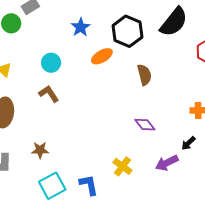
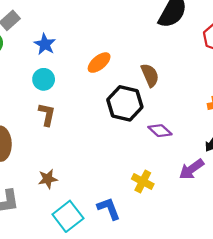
blue star: (81, 27) -> (45, 44), moved
black hexagon: (128, 31) -> (125, 103), moved
brown L-shape: (49, 94) -> (47, 114), turned 55

